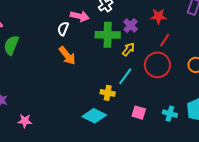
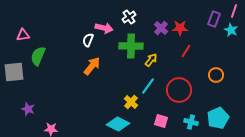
purple cross: (130, 26) -> (161, 28), moved
orange arrow: (67, 56) -> (92, 66), turned -102
red circle: (157, 65) -> (179, 90), moved
yellow cross: (108, 93) -> (131, 102), turned 32

